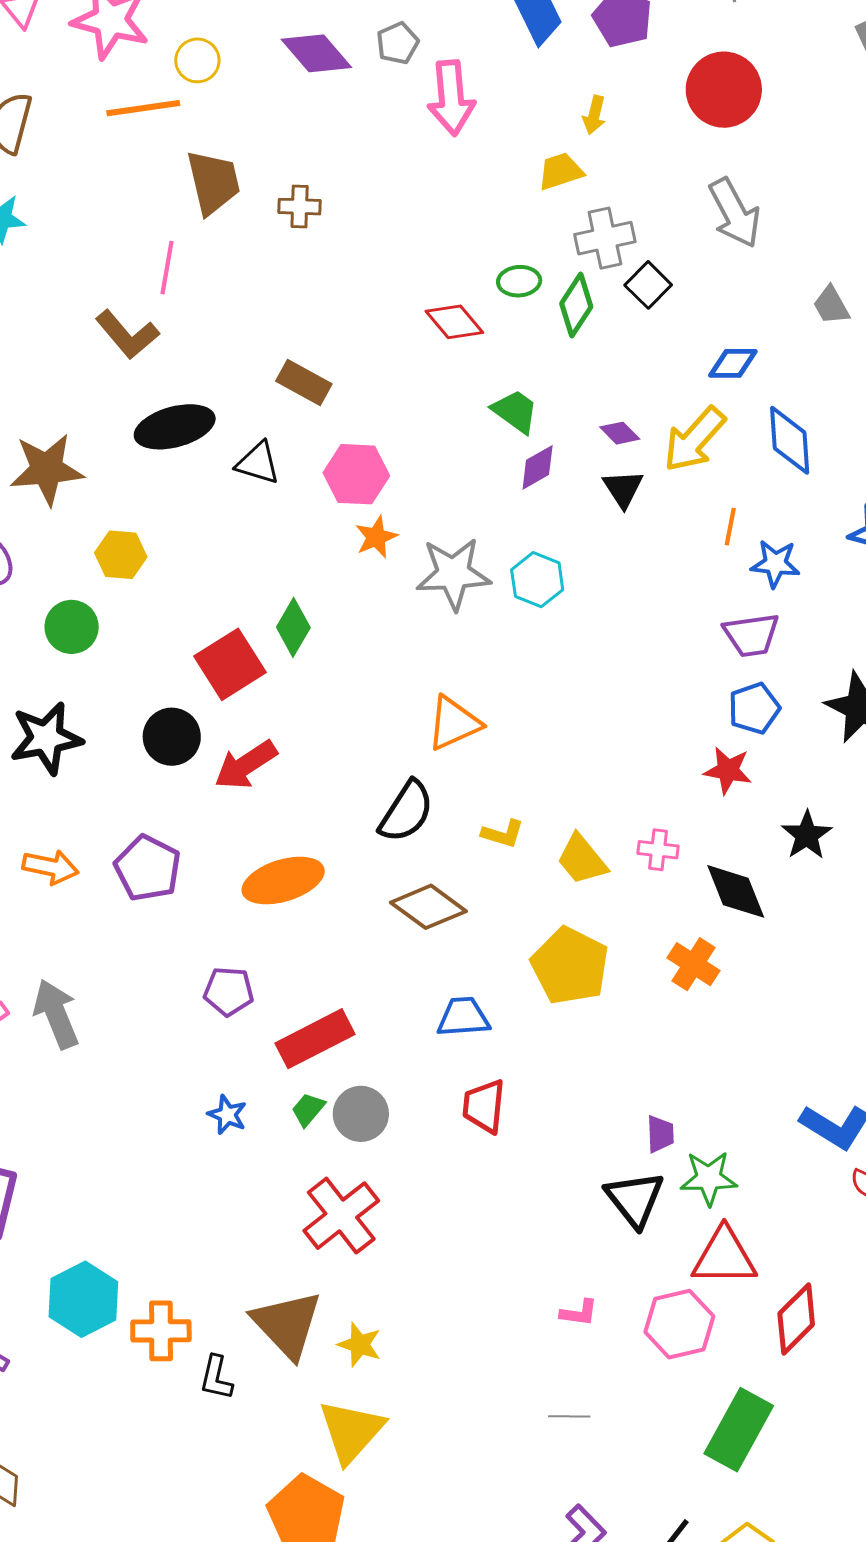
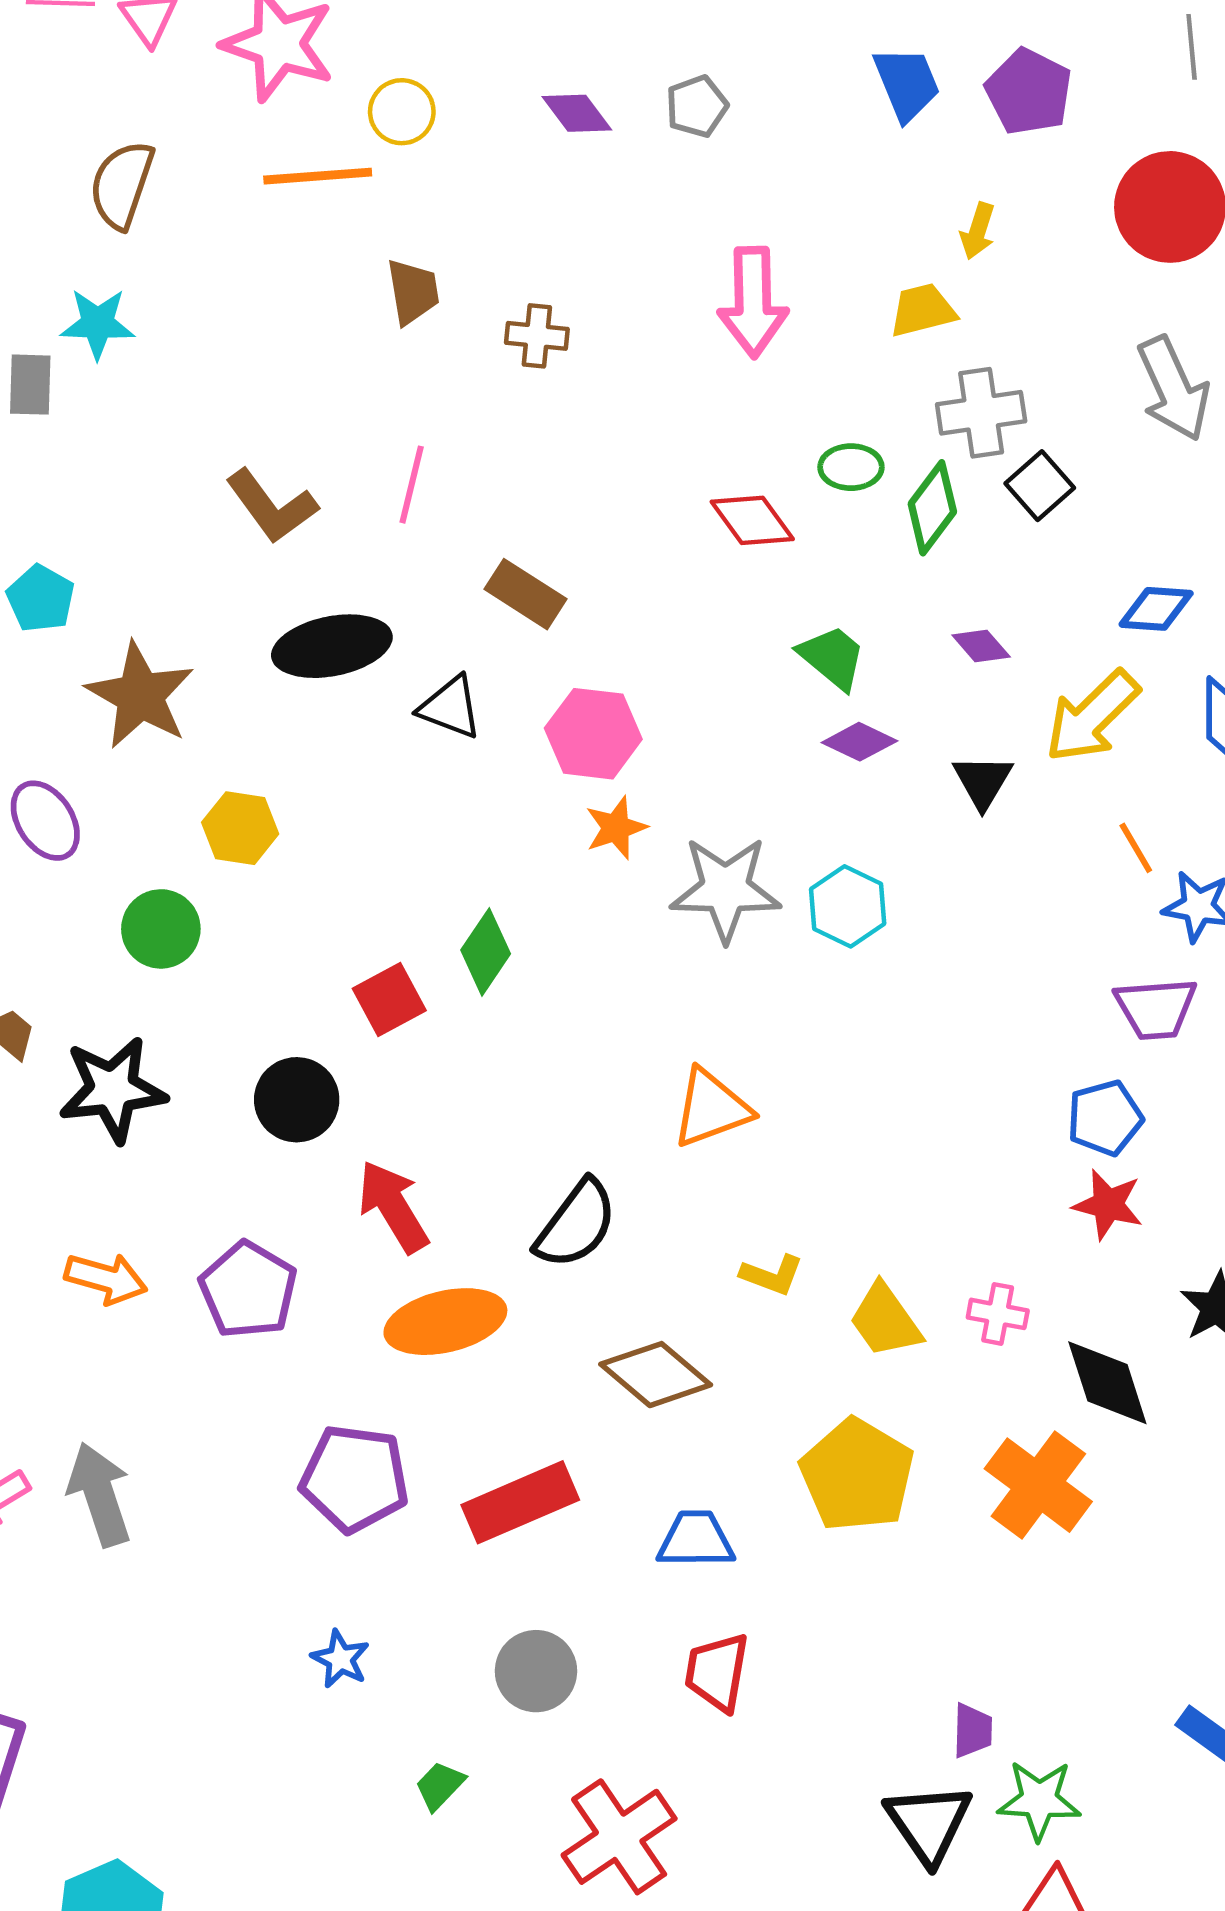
purple diamond: (316, 53) -> (577, 113), size x0.7
pink arrow: (451, 98) -> (753, 302), moved
brown trapezoid: (213, 182) -> (413, 292), size x0.7
pink line: (167, 268) -> (412, 485), moved
purple diamond: (620, 433) -> (981, 646), moved
purple diamond: (538, 467) -> (859, 742), turned 51
brown star: (47, 469) -> (140, 696), turned 30
orange line: (730, 527) -> (1136, 848), turned -45
red square: (230, 664) -> (389, 1000), size x0.7
blue pentagon: (754, 708) -> (1105, 1118), moved
red arrow: (246, 765) -> (393, 1207), moved, turned 88
black semicircle: (406, 812) -> (576, 1224), moved
orange cross: (694, 964) -> (1038, 1485), size x1.4
purple pentagon: (229, 991) -> (355, 1478), size x1.5
red rectangle: (315, 1039) -> (520, 1502), moved
green trapezoid: (308, 1109) -> (440, 1786), moved
red cross: (341, 1216) -> (619, 1837), moved

